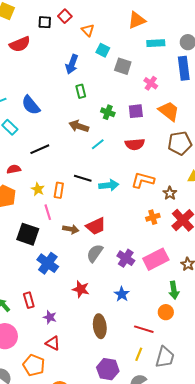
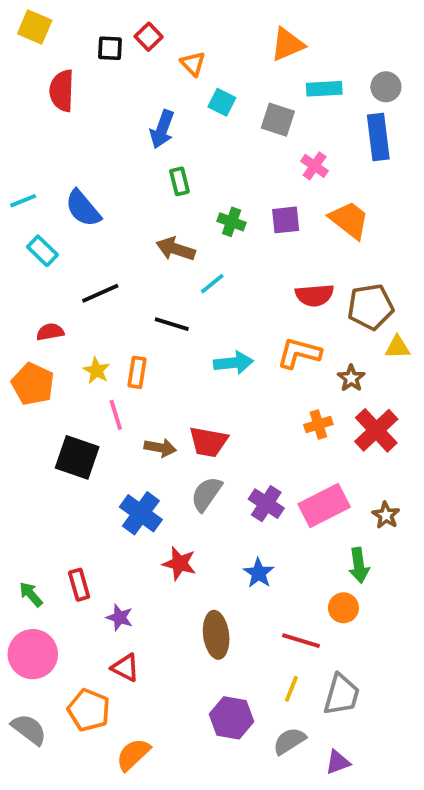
red semicircle: (20, 44) -> (62, 91), turned 115
gray square: (123, 66) -> (278, 120), moved
brown pentagon: (180, 143) -> (370, 307), moved
red semicircle: (135, 144) -> (315, 295), moved
black line: (83, 178) -> (172, 324), moved
red trapezoid: (96, 226) -> (208, 442), turned 35
blue cross: (48, 263) -> (141, 513), moved

